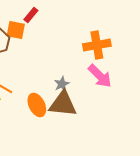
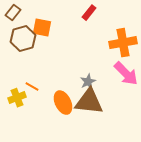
red rectangle: (31, 15) -> (89, 13), moved

